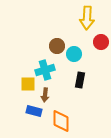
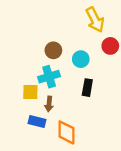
yellow arrow: (87, 18) -> (95, 20), turned -30
brown circle: (57, 46) -> (53, 50), moved

